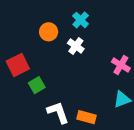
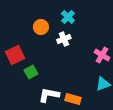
white cross: (76, 46) -> (64, 39), turned 32
white L-shape: (58, 112) -> (49, 95), turned -60

